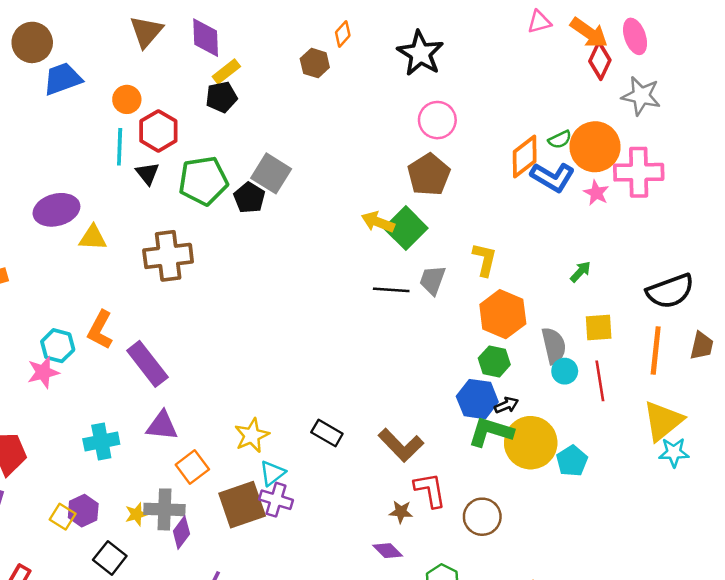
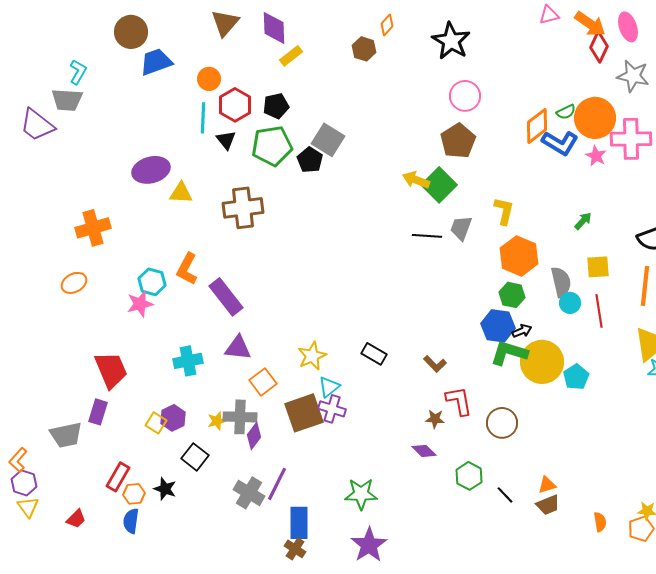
black pentagon: (221, 97) -> (276, 106), moved
brown L-shape: (401, 445) -> (435, 364), size x0.6

